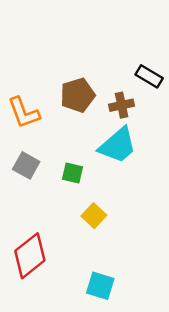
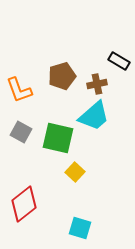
green square: (73, 173) -> (58, 138), size x1.8

